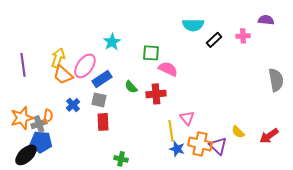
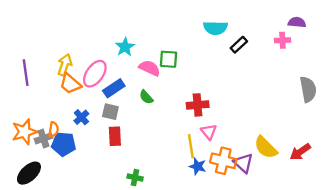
pink cross: (243, 36) -> (282, 40), moved
pink semicircle: (168, 69) -> (150, 68), moved
red cross: (156, 94) -> (198, 105), moved
yellow semicircle: (238, 132) -> (266, 147), size x1.6
blue pentagon: (41, 142) -> (64, 144), moved

